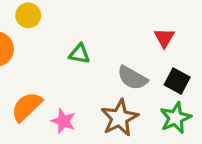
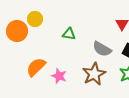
yellow circle: (28, 15) -> (35, 19), moved

